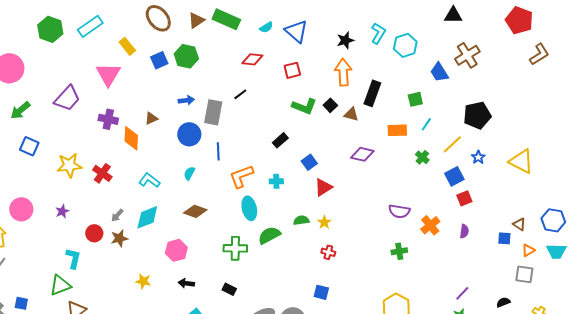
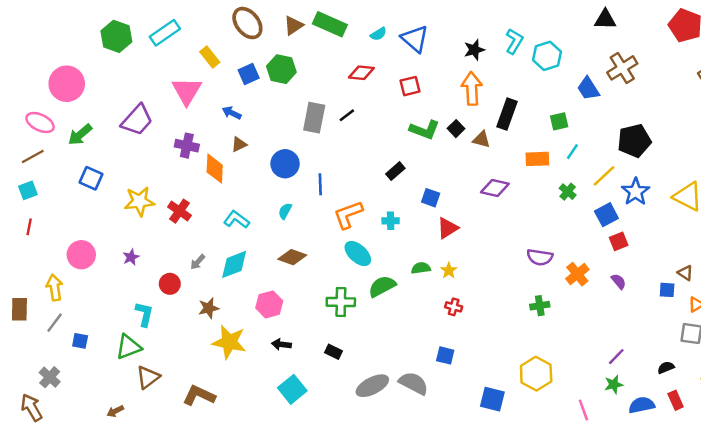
blue arrow: (186, 100) -> (232, 113), moved, turned -147
gray rectangle: (213, 112) -> (314, 118), moved
blue star: (478, 157) -> (636, 192), size x1.6
blue square: (309, 162) -> (431, 198), turned -35
cyan ellipse: (249, 208) -> (358, 254), turned -35
purple semicircle: (464, 231) -> (619, 281), turned -48
brown star: (119, 238) -> (209, 308), moved
yellow star: (143, 281) -> (229, 342), size x1.8
blue square: (21, 303) -> (80, 341), moved

